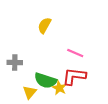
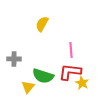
pink line: (75, 53) -> (71, 50), turned 63
yellow star: (59, 88) -> (82, 83), moved

